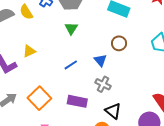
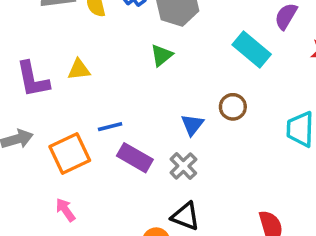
blue line: (71, 65) -> (110, 127), moved
purple rectangle: (77, 101) -> (135, 158), moved
black triangle: (113, 111) -> (185, 216), turned -36

